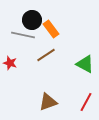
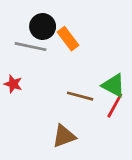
brown line: (46, 55) -> (80, 96), moved, turned 48
red line: (86, 102) -> (115, 105), moved

